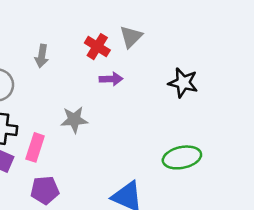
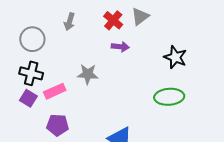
pink rectangle: (35, 147) -> (55, 91), turned 40
green ellipse: (182, 157) -> (169, 97), moved

